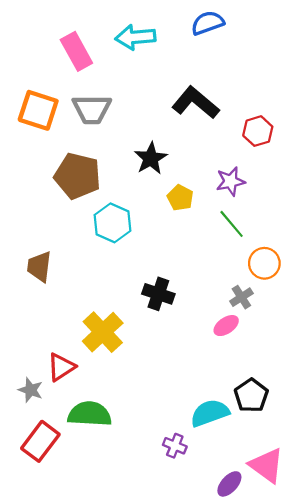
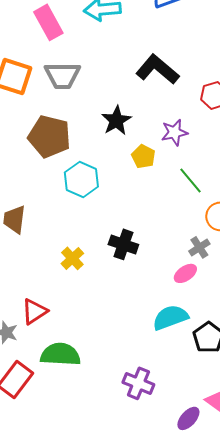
purple star: (230, 181) -> (174, 132), moved
yellow cross: (103, 332) -> (72, 258), moved, size x0.6
cyan semicircle: (210, 413) -> (170, 317), moved
purple cross: (175, 446) -> (138, 383), size x1.4

